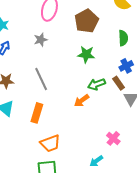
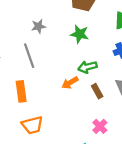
gray star: (41, 40) -> (39, 26), moved
brown rectangle: (119, 83) -> (97, 91), moved
orange rectangle: (37, 113) -> (21, 91), turned -30

